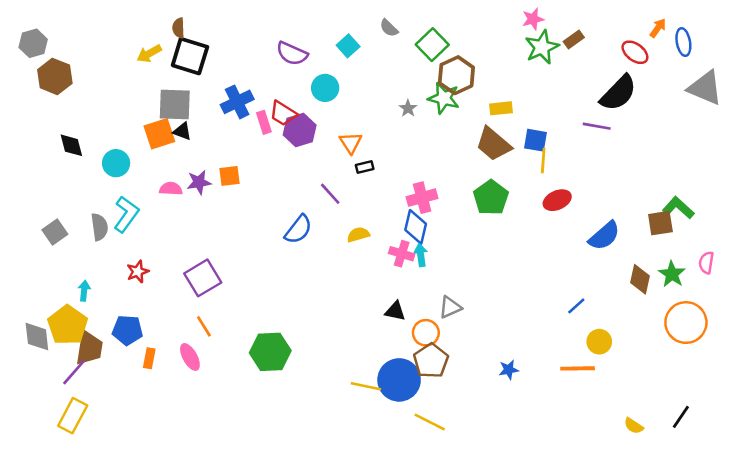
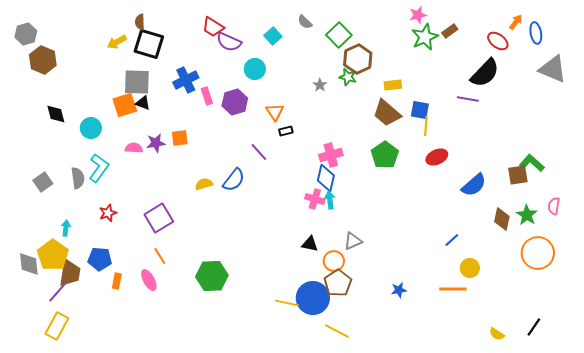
green star: (444, 98) -> (348, 77), size x0.7
red trapezoid: (283, 113) -> (213, 27), moved
yellow semicircle: (358, 235) -> (204, 184), moved

